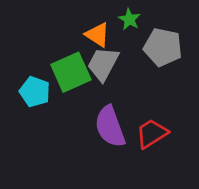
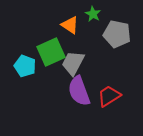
gray trapezoid: (103, 64) -> (73, 63), moved

